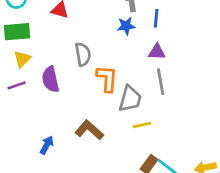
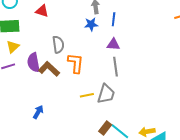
gray trapezoid: (130, 99) -> (106, 94), moved
yellow line: (142, 125) -> (87, 95), moved
brown L-shape: (89, 130) -> (49, 69), moved
blue arrow: (47, 145) -> (38, 112), moved

